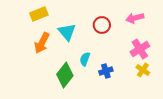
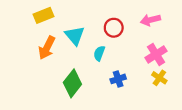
cyan semicircle: (85, 59) -> (99, 53), moved

